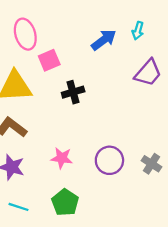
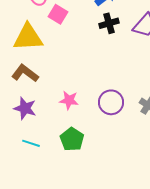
pink square: (49, 60) -> (58, 14), turned -36
black cross: (73, 92) -> (109, 23), moved

